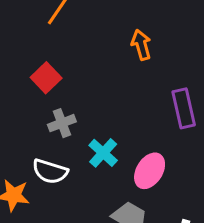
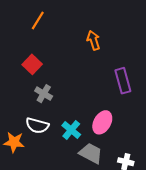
gray cross: (62, 123) -> (44, 94), turned -36
cyan cross: (103, 153) -> (71, 130), moved

